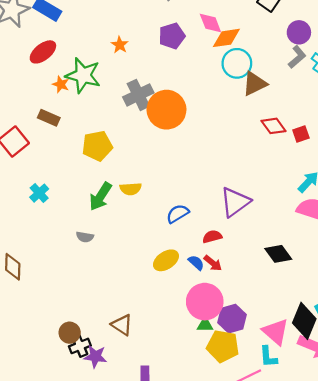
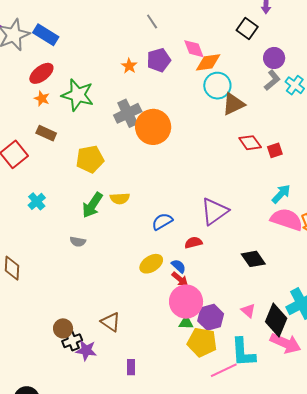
orange star: (120, 45) -> (129, 66), moved
orange star: (61, 84) -> (42, 98), moved
red arrow: (213, 263) -> (180, 279), moved
pink triangle: (276, 332) -> (248, 311), moved, size x0.6
cyan L-shape: (268, 357) -> (243, 352), size x1.5

